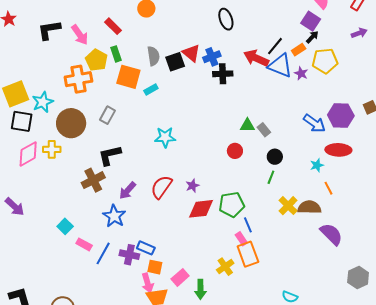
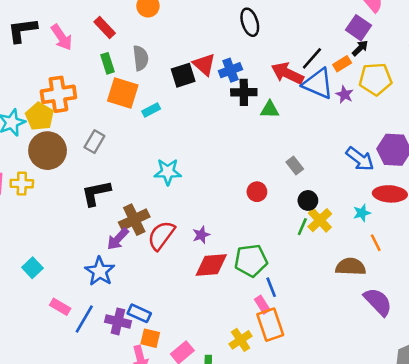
gray semicircle: (153, 56) -> (141, 58), moved
yellow pentagon: (97, 60) -> (40, 116), moved
green triangle: (247, 125) -> (270, 110), moved
brown cross: (93, 180) -> (134, 220), moved
yellow cross: (288, 206) -> (320, 220), moved
cyan square: (65, 226) -> (32, 268), moved

